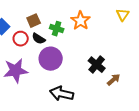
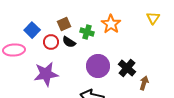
purple circle: (51, 59) -> (98, 66), moved
brown arrow: (114, 80) -> (144, 83), turned -32

